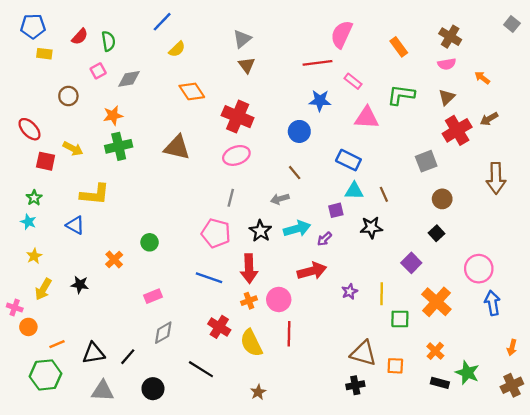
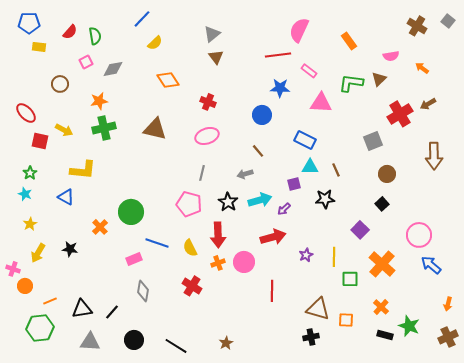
brown cross: (450, 37) -> (417, 26), moved
brown triangle: (447, 97) -> (379, 79), moved
red cross: (238, 117) -> (208, 102), size x0.6
green circle: (150, 242) -> (131, 212), size x1.6
blue line: (209, 278) -> (157, 243), moved
blue arrow: (492, 303) -> (431, 265), turned -40
gray diamond: (163, 333) -> (143, 291), turned -50
red line: (289, 334) -> (272, 291), moved
yellow semicircle: (251, 343) -> (190, 248), moved, size x0.7
black line: (201, 369) -> (176, 346), moved

